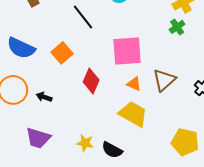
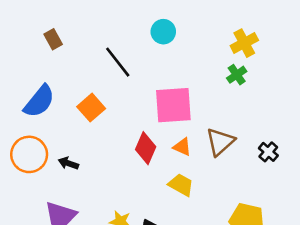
blue semicircle: (21, 48) -> (39, 101), turned -76
red diamond: (91, 81) -> (146, 148), moved
yellow trapezoid: (133, 114) -> (181, 185), size x0.7

